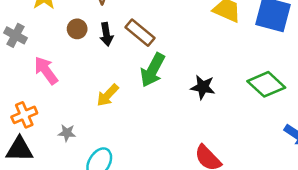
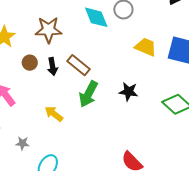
black star: (203, 87) -> (129, 92), moved
yellow arrow: (108, 95) -> (54, 114), turned 84

